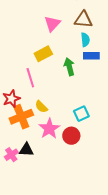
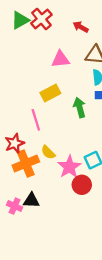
pink triangle: (52, 24) -> (60, 59), turned 42
pink star: (49, 129) -> (69, 167), moved
pink cross: (11, 155) -> (15, 206), turned -32

